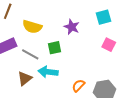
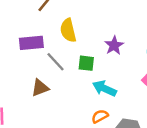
yellow semicircle: (32, 27) -> (68, 30), turned 42
cyan arrow: (48, 72) -> (104, 88), moved

